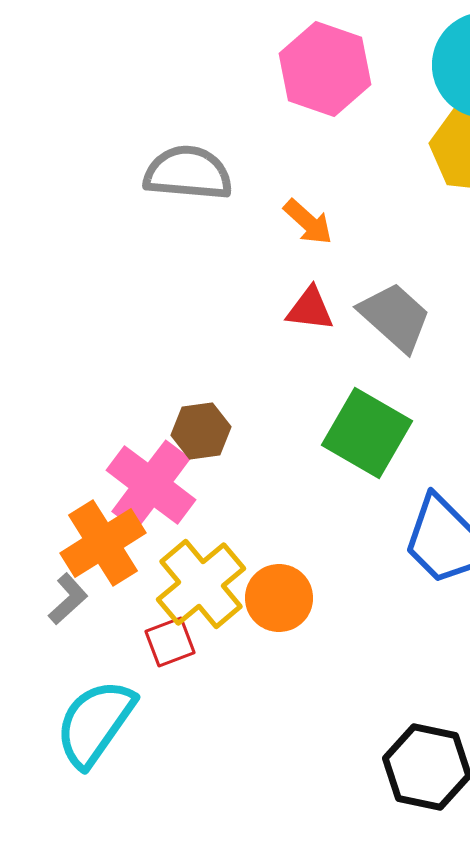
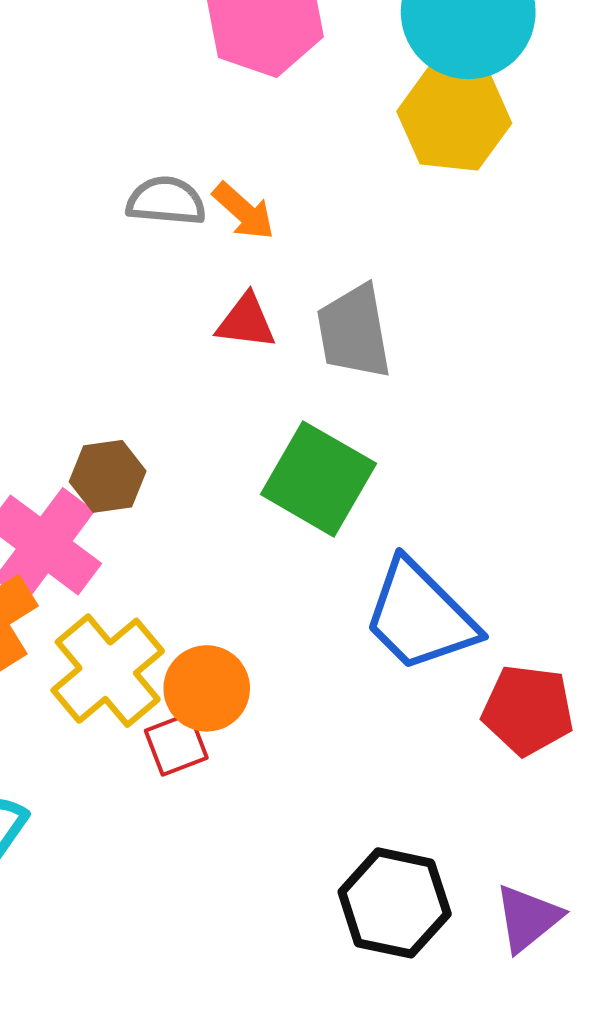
gray semicircle: (188, 173) -> (166, 201), moved, size x0.7
gray trapezoid: (395, 317) -> (354, 332), turned -142
red square: (170, 642) -> (176, 744), moved

